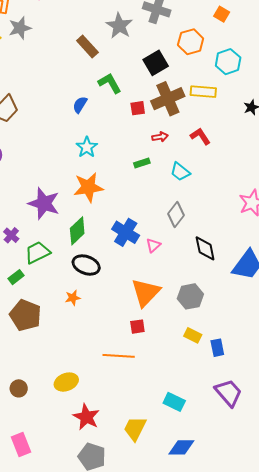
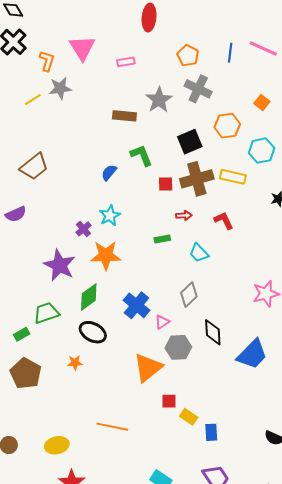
brown rectangle: (87, 46) -> (124, 116), turned -50
purple cross: (11, 235) -> (83, 229), moved
gray hexagon: (190, 296) -> (178, 347), moved
red square: (137, 327) -> (169, 401), moved

